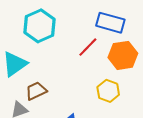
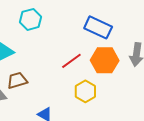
cyan hexagon: (40, 26) -> (31, 19), size x0.7
red line: (88, 47) -> (71, 61), moved

